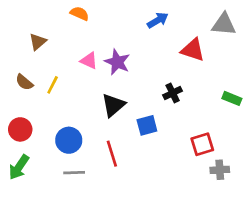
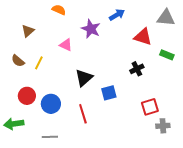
purple star: (117, 62) -> (91, 29), moved
black cross: (173, 93) -> (137, 69), moved
green rectangle: (232, 98) -> (167, 55), moved
red circle: (20, 129) -> (27, 96), moved
green arrow: (19, 167) -> (14, 124), turned 48
gray line: (74, 173) -> (50, 137), moved

